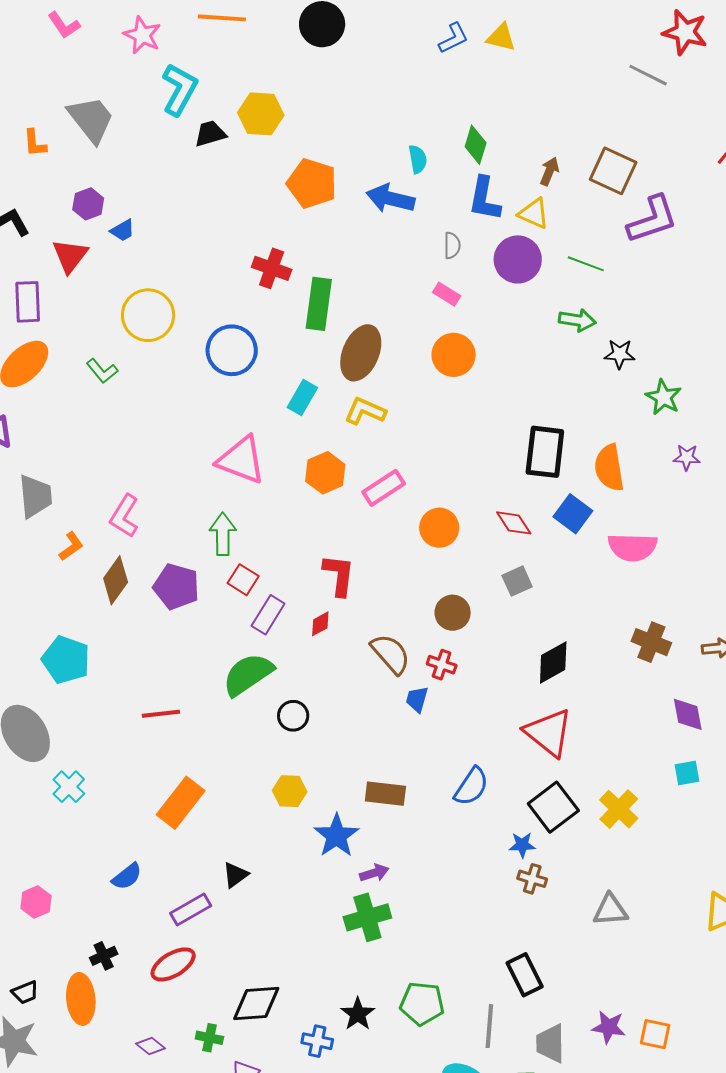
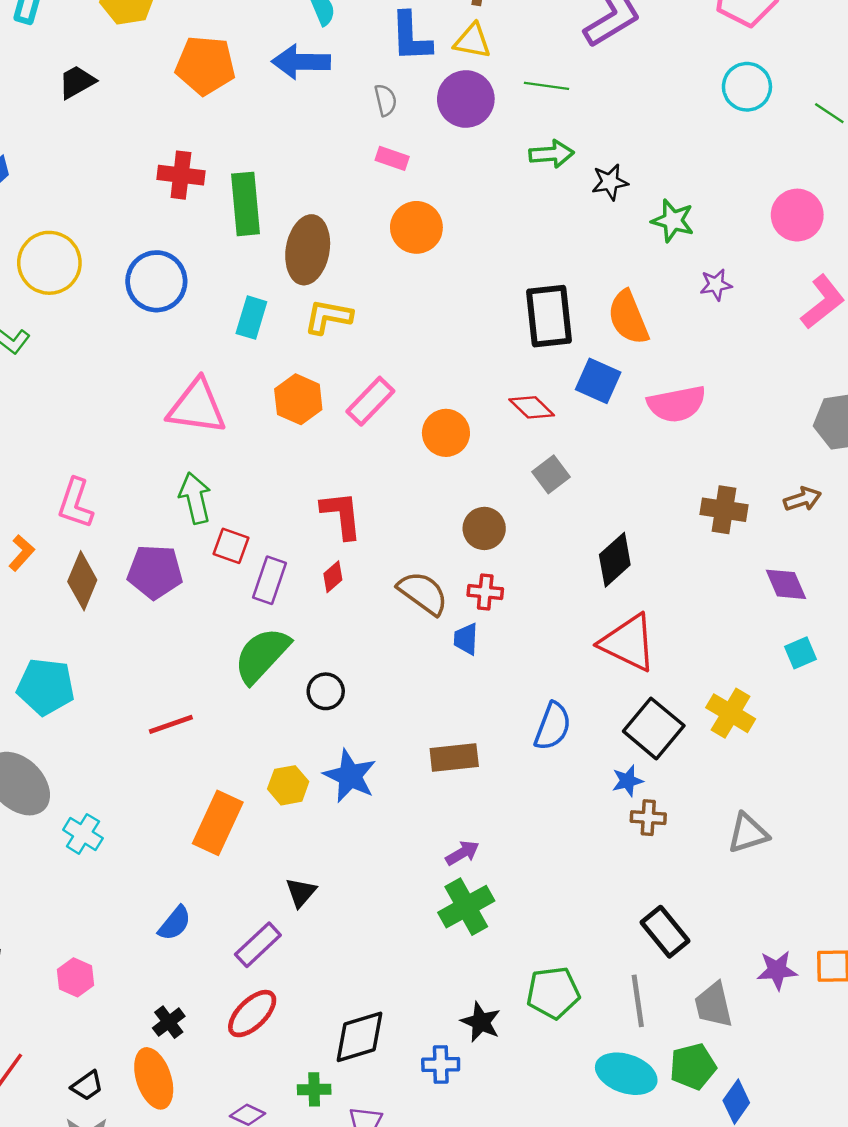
black trapezoid: (210, 134) -> (77, 82), moved
yellow hexagon: (290, 791) -> (288, 785), moved
blue star: (336, 836) -> (350, 776), moved

